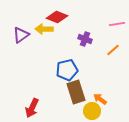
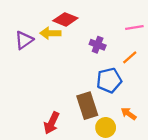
blue pentagon: (67, 70) -> (109, 80), moved
orange arrow: (100, 99) -> (129, 114), moved
red arrow: (32, 108) -> (52, 123), moved

